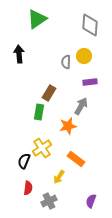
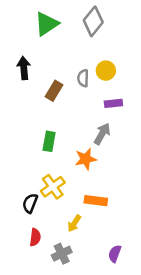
gray diamond: (90, 25) -> (93, 21), moved, turned 35
brown rectangle: (49, 93) -> (54, 91), moved
orange rectangle: (76, 159) -> (96, 201), turned -30

